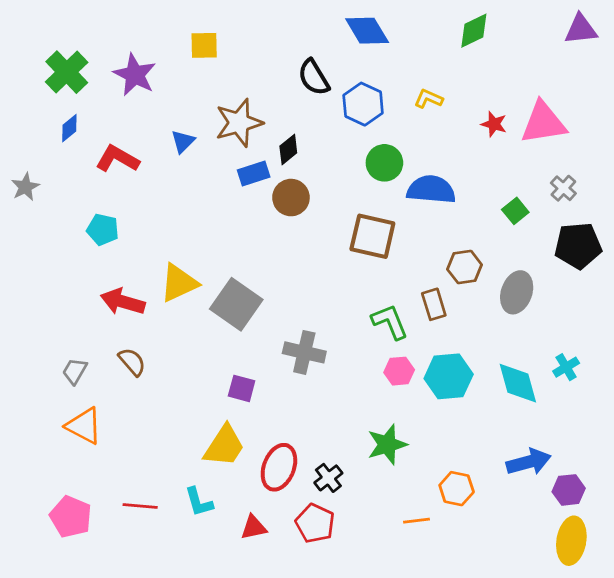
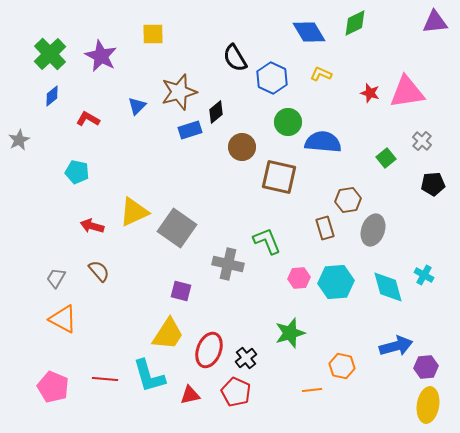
blue diamond: (367, 31) -> (309, 32), moved
red L-shape: (117, 159) -> (88, 119), size x0.7
brown circle: (291, 198) -> (242, 147), moved
black pentagon: (578, 246) -> (433, 184), size x0.7
gray ellipse: (517, 292) -> (373, 230), moved
red arrow: (123, 302) -> (92, 226), size x0.7
green L-shape: (390, 322) -> (267, 241), moved
cyan cross: (566, 367) -> (424, 275), turned -30
cyan L-shape: (199, 502) -> (149, 376), size x1.5

